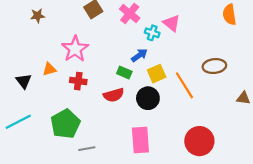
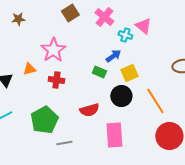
orange line: (184, 85) -> (155, 101), moved
red semicircle: (114, 95) -> (89, 110), moved

